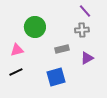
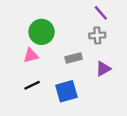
pink triangle: (17, 50) -> (31, 56), moved
black line: (16, 72) -> (32, 85), moved

